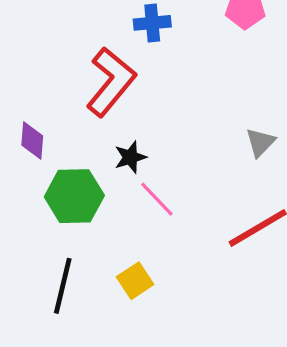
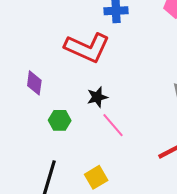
red L-shape: (111, 82) -> (87, 48), turned 72
green hexagon: (74, 196) -> (60, 120), size x0.6

